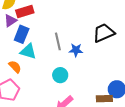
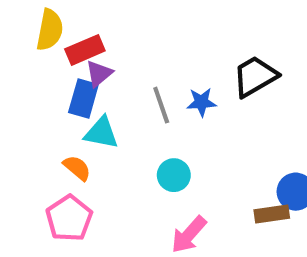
purple triangle: (10, 21) -> (99, 74), moved
blue star: (76, 50) -> (201, 102), moved

